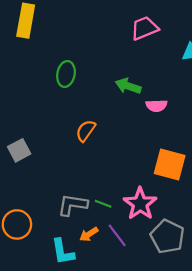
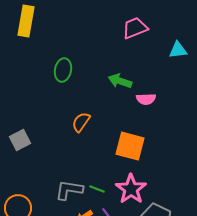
orange square: (170, 164) -> (130, 146), moved

